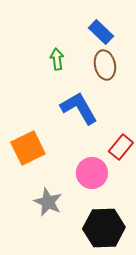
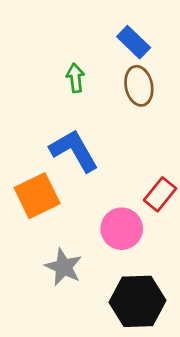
blue L-shape: (79, 108) -> (74, 151), moved

